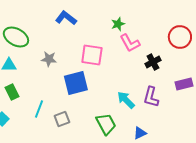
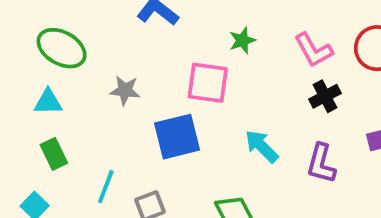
green star: (118, 24) -> (242, 40), moved
pink L-shape: (130, 43) -> (313, 50), moved
cyan arrow: (126, 100) -> (262, 146), moved

